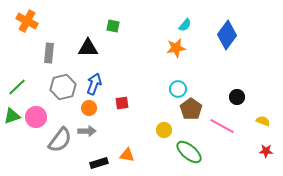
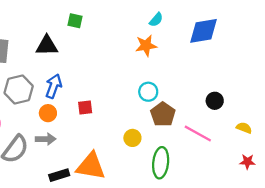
blue diamond: (227, 35) -> (203, 31), turned 44
green ellipse: (189, 152) -> (161, 163), turned 56
orange triangle: (127, 155) -> (91, 166), size x1.8

